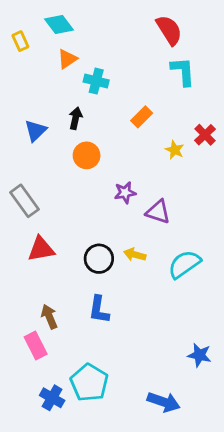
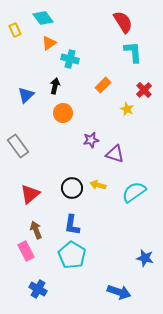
red cross: (205, 135) -> (144, 90), moved
red triangle: (41, 249) -> (30, 194), moved, turned -30
cyan pentagon: (89, 383) -> (72, 255), moved

